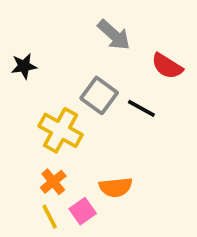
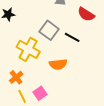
orange cross: (53, 182) -> (16, 77), moved
orange semicircle: (116, 187) -> (58, 64), moved

